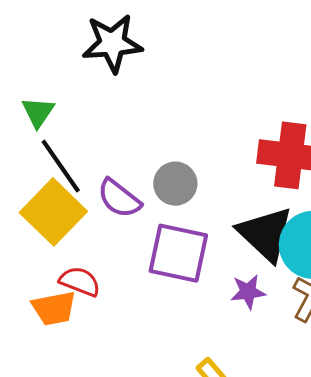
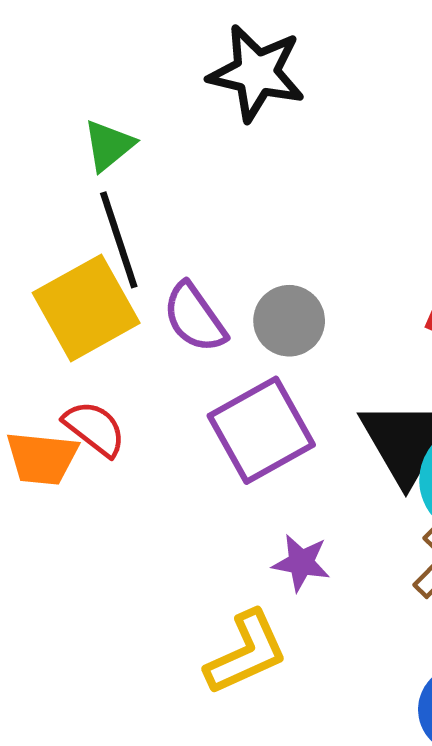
purple square: (178, 253) -> (261, 430), turned 32
purple star: (248, 292) -> (301, 563), moved

